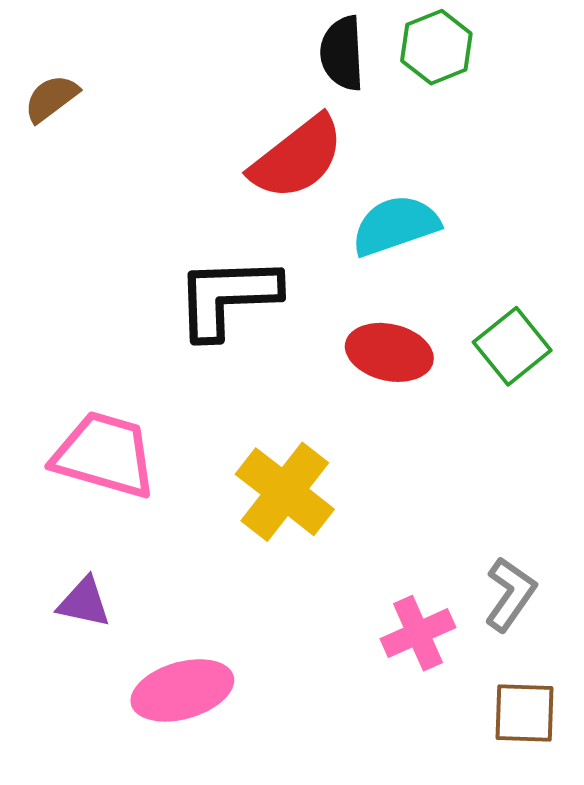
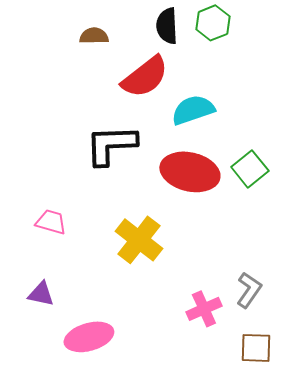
brown semicircle: (51, 98) -> (94, 36), moved, turned 36
red ellipse: (389, 352) -> (190, 172), size x1.4
pink trapezoid: (104, 455) -> (51, 222), size x0.6

